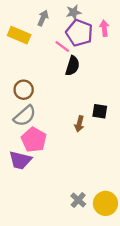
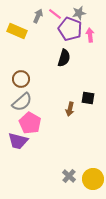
gray star: (74, 12) -> (79, 13), moved
pink arrow: (104, 28) -> (90, 35), moved
pink line: (62, 46) -> (55, 14), moved

